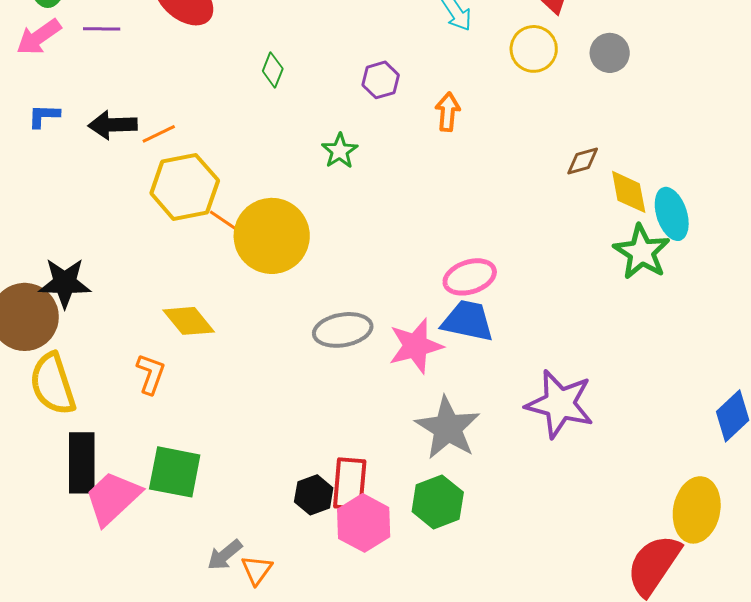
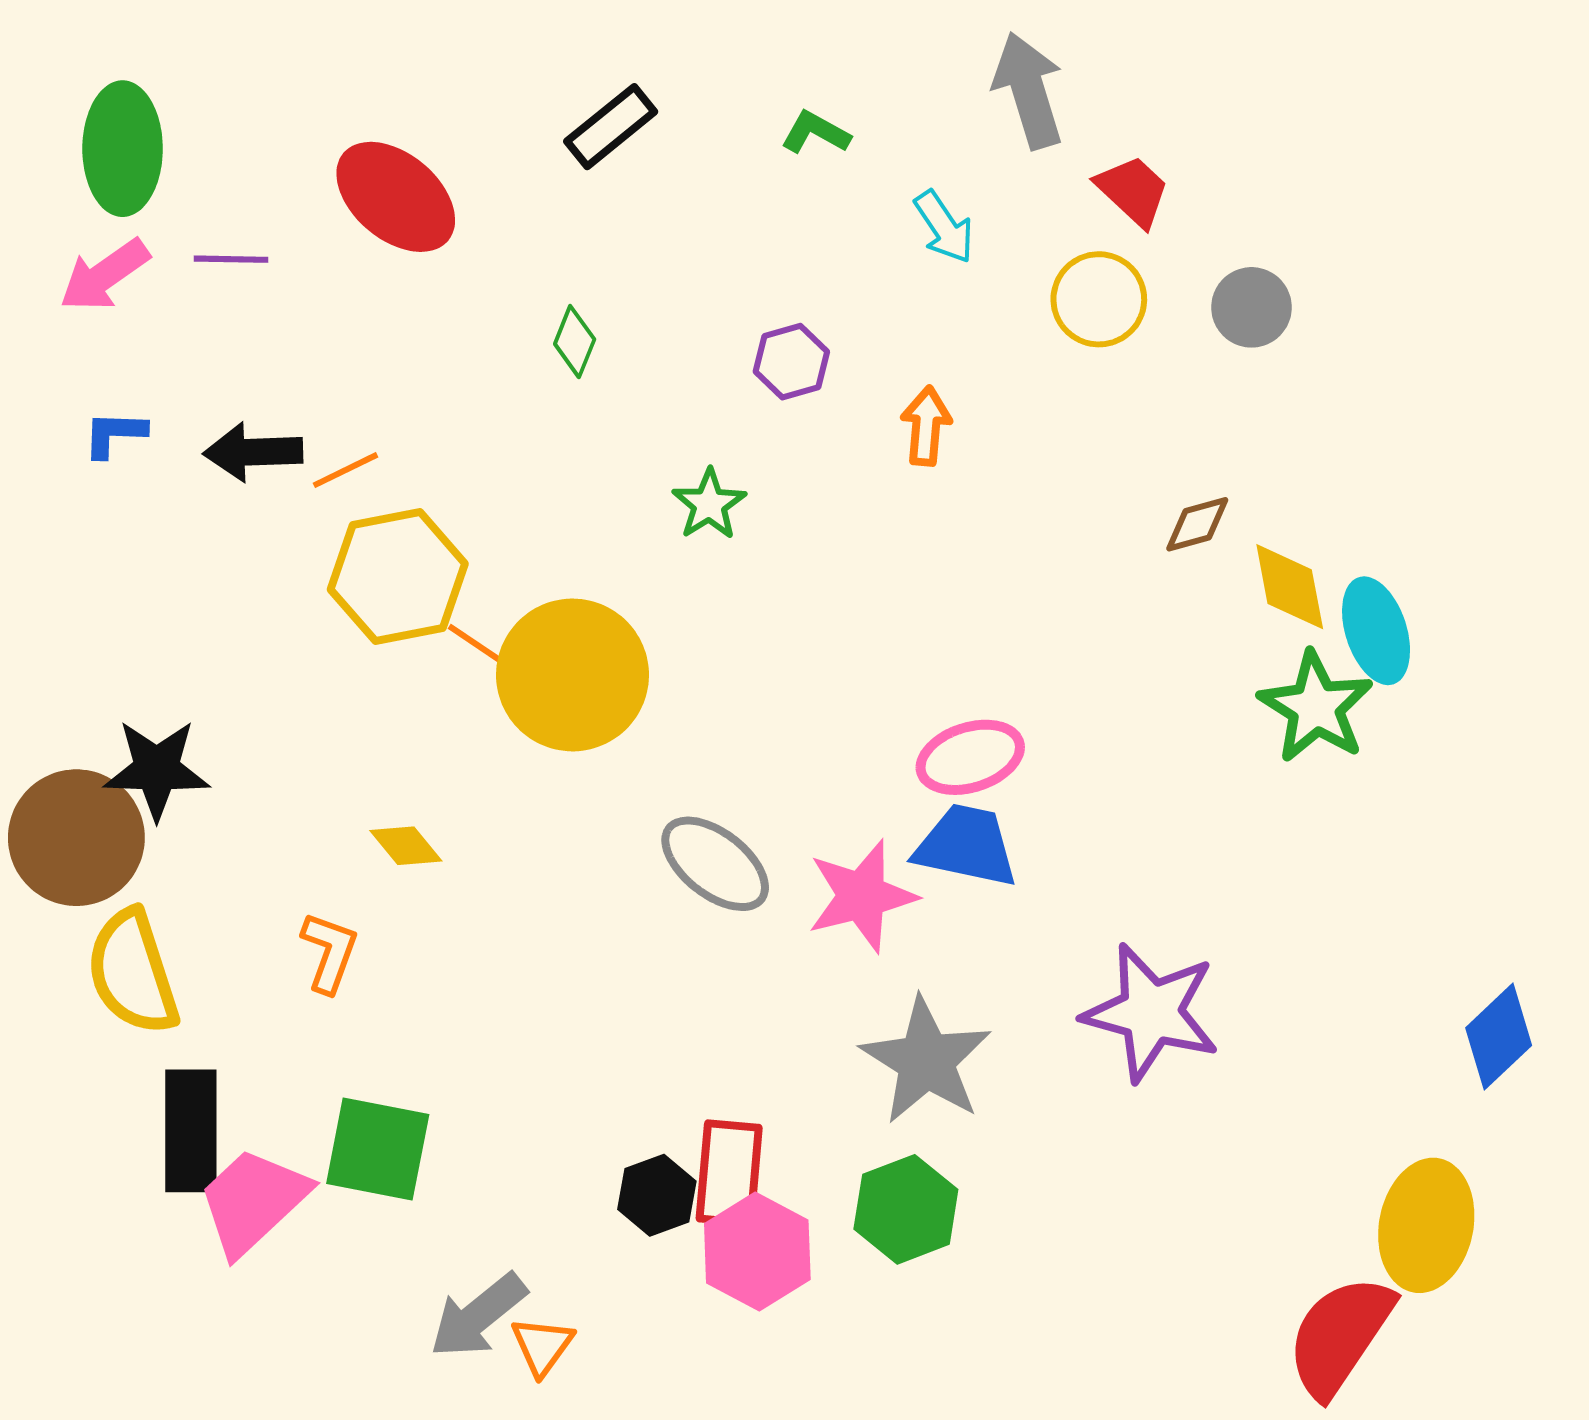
yellow diamond: (189, 321) -> (406, 846), size x0.7
gray ellipse: (343, 330) -> (715, 864), turned 48
gray arrow: (225, 555) -> (478, 1316), size x1.4

